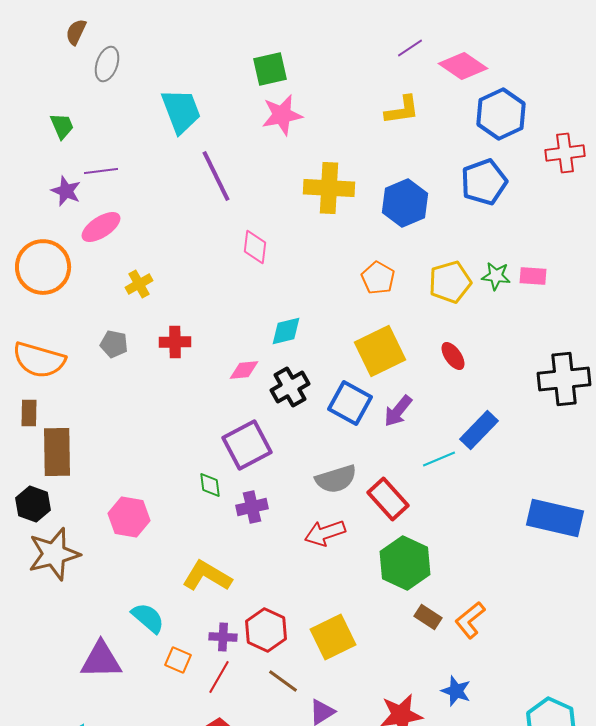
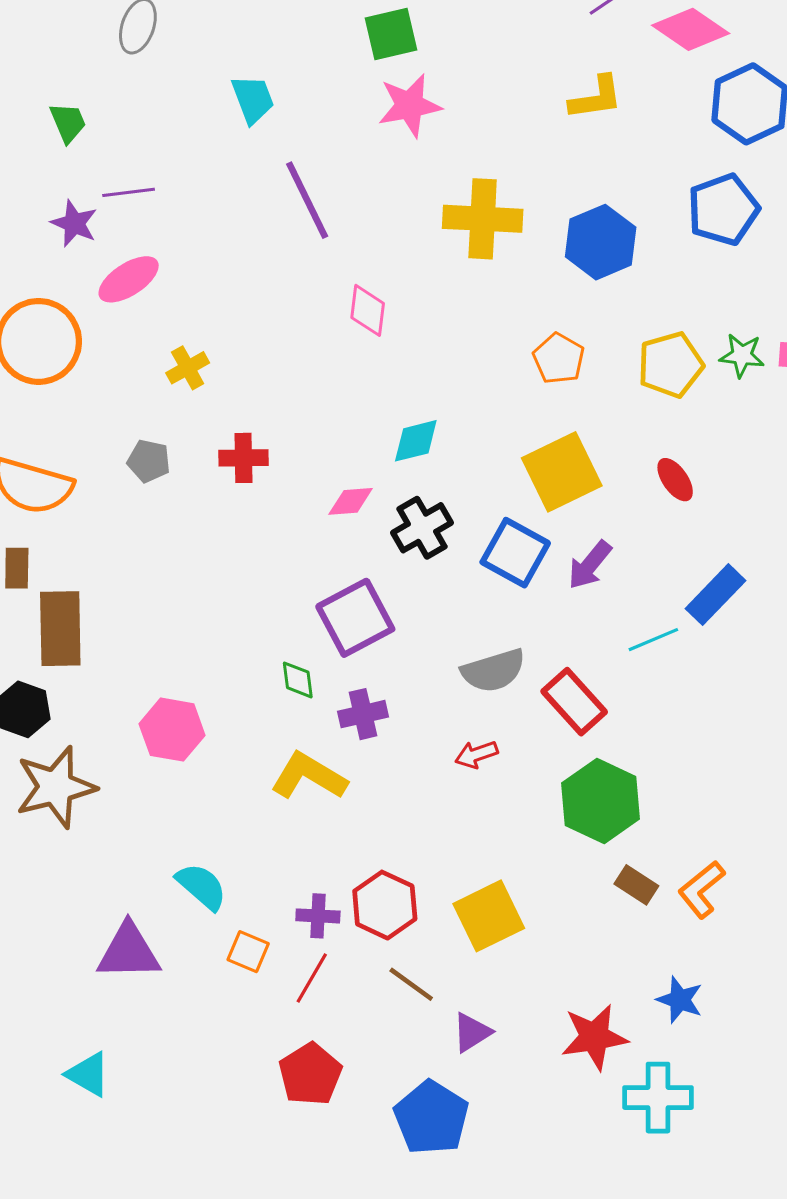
cyan trapezoid: (181, 111) -> (253, 99), size x0.7
red arrow: (325, 533) -> (476, 754), size x0.7
yellow L-shape: (207, 576) -> (309, 776), moved

